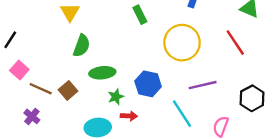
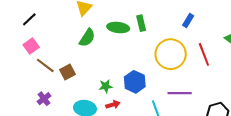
red line: (235, 43) -> (204, 54), moved
green ellipse: (102, 73) -> (118, 27), moved
purple cross: (32, 116) -> (44, 99), moved
red arrow: (129, 116) -> (113, 105), turned -32

